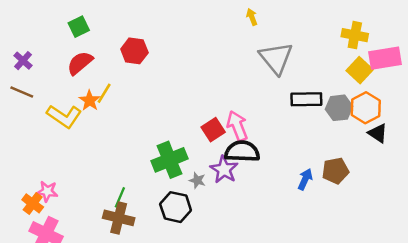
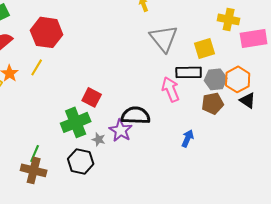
red hexagon: (134, 51) -> (47, 32), size x1.4
yellow square: (360, 70) -> (205, 48), moved, turned 30
yellow line: (104, 93) -> (37, 67), moved
pink arrow: (237, 126) -> (171, 89), moved
red square: (213, 130) -> (92, 97), moved, turned -30
brown pentagon: (335, 171) -> (213, 103), moved

